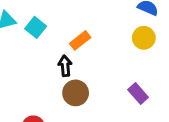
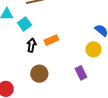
black arrow: (65, 66) -> (31, 45), moved
purple rectangle: (138, 93) -> (81, 73), moved

